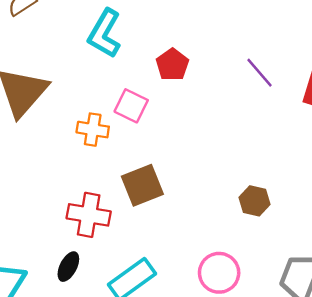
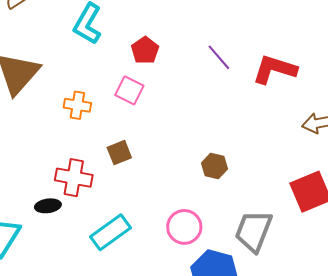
pink square: (131, 106) -> (129, 90), moved
brown square: (142, 185) -> (119, 153), size x0.7
black ellipse: (68, 267) -> (48, 206), moved, turned 55

